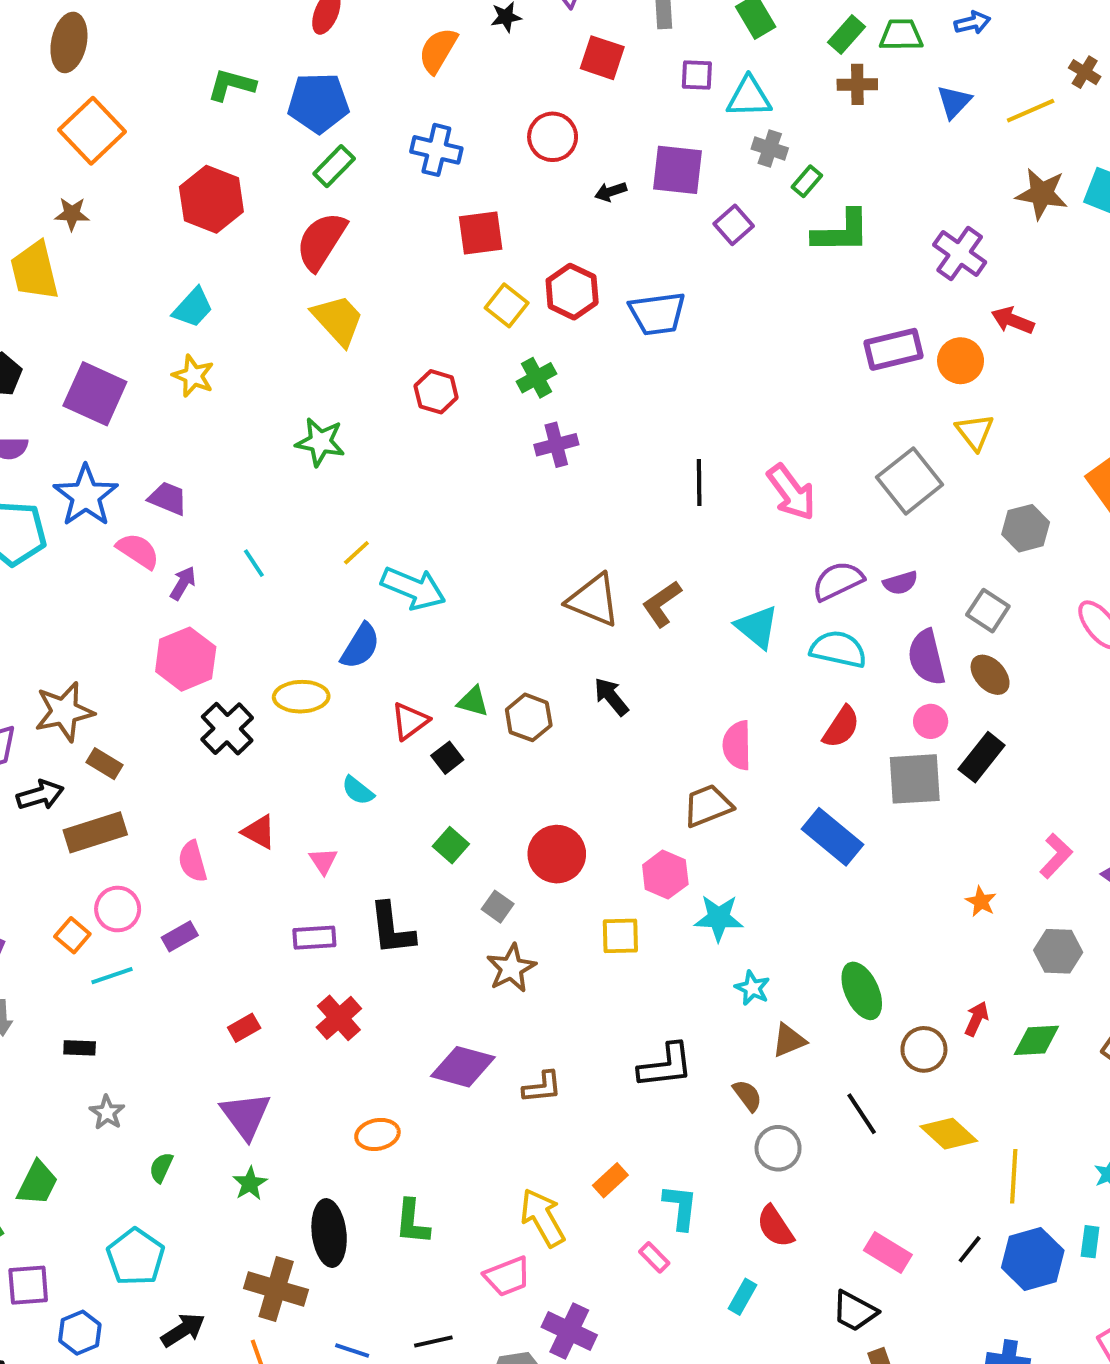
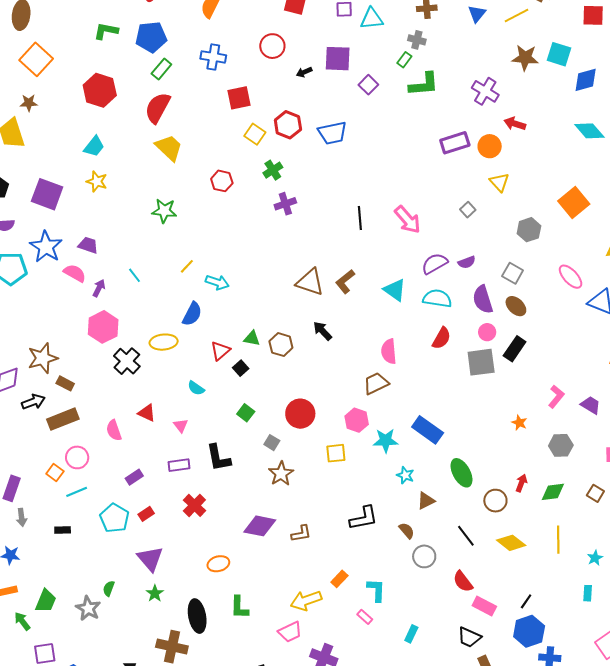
gray cross: (770, 149) -> (417, 40), moved
gray square: (910, 481) -> (468, 210), size x0.5
cyan arrow: (413, 588) -> (217, 282), size x0.7
blue rectangle: (833, 837) -> (428, 430), moved
purple rectangle: (180, 936) -> (134, 477), moved
gray star: (107, 1112) -> (88, 608), moved, size x1.4
yellow line: (1014, 1176) -> (558, 540), moved
yellow arrow: (543, 1218) -> (306, 600), turned -76
red semicircle: (775, 1226) -> (463, 582), moved
cyan pentagon: (136, 1257) -> (114, 518), moved
blue hexagon: (1033, 1259) -> (529, 631), moved

